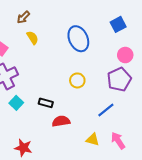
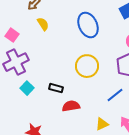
yellow circle: (77, 80) -> (87, 66), size x1.5
yellow triangle: (93, 140) -> (102, 124), turned -40

